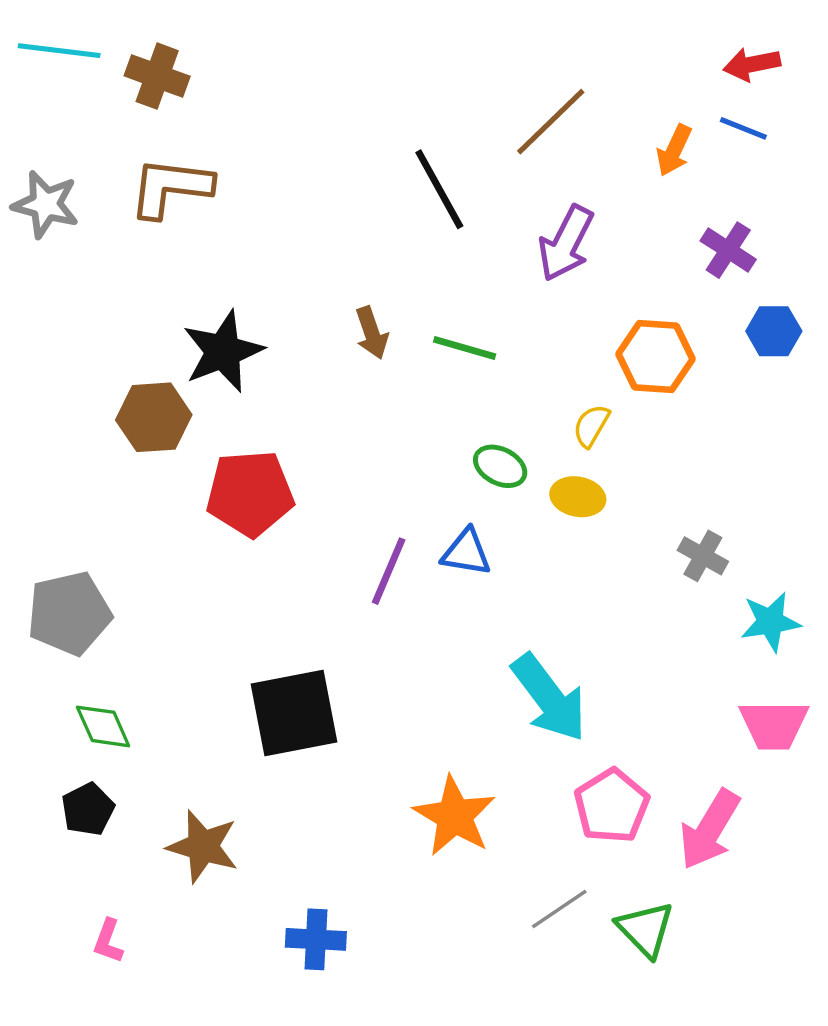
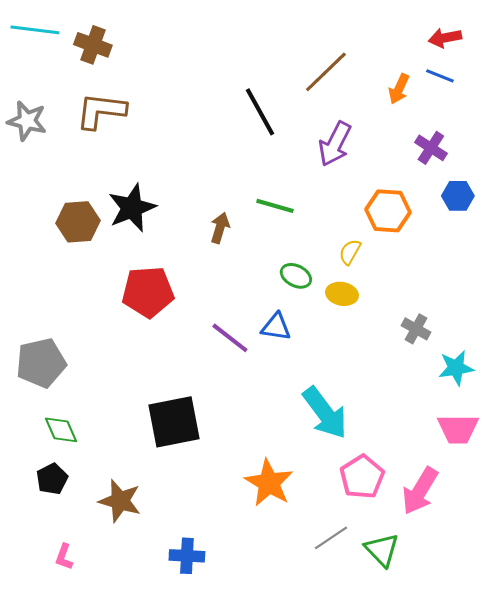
brown arrow: (372, 333) -> (220, 228), moved, turned -144
brown hexagon: (154, 417) -> (78, 222), moved
purple line: (389, 571) -> (230, 338), turned -75

